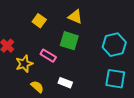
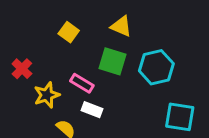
cyan hexagon: (114, 45) -> (156, 67), moved
white rectangle: (65, 83) -> (92, 110), moved

